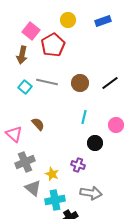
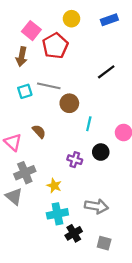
brown circle: (80, 83) -> (69, 103), moved
black line: (110, 83) -> (106, 72), moved
cyan square: (25, 87) -> (25, 91), turned 32
purple cross: (78, 165) -> (75, 160), moved
gray triangle: (33, 188) -> (14, 196), moved

